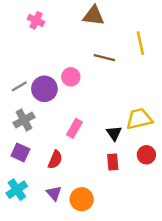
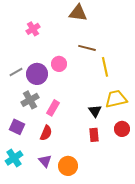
pink cross: (36, 20) -> (33, 29), moved, turned 32
yellow line: (140, 43) -> (105, 67), moved
gray cross: (24, 120) -> (30, 100), moved
pink rectangle: (74, 128) -> (53, 108), moved

